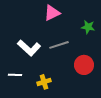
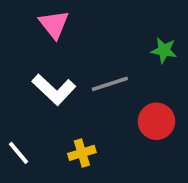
pink triangle: (52, 13) -> (54, 24), moved, turned -42
white line: (15, 75) -> (18, 153), moved, turned 48

